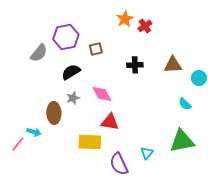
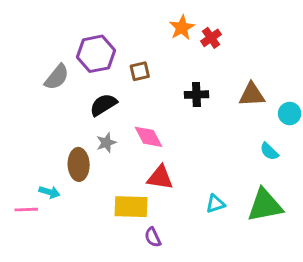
pink line: (18, 144) -> (26, 210), turned 49
cyan triangle: (147, 153) -> (215, 204), moved, turned 32
purple semicircle: (119, 164) -> (153, 237), moved, size x0.6

